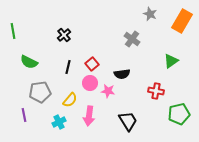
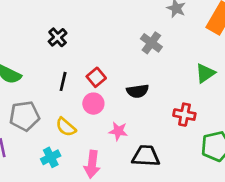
pink star: (108, 91) -> (118, 131), moved
yellow semicircle: (70, 100) -> (66, 127), turned 91
pink arrow: (89, 116) -> (92, 164), moved
black trapezoid: (128, 121) -> (146, 156), turned -55

